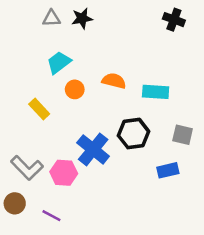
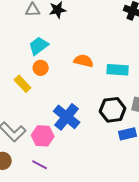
orange circle: (75, 89) -> (41, 68), moved
black hexagon: (134, 134) -> (113, 110), moved
purple line: (51, 216) -> (40, 165), moved

